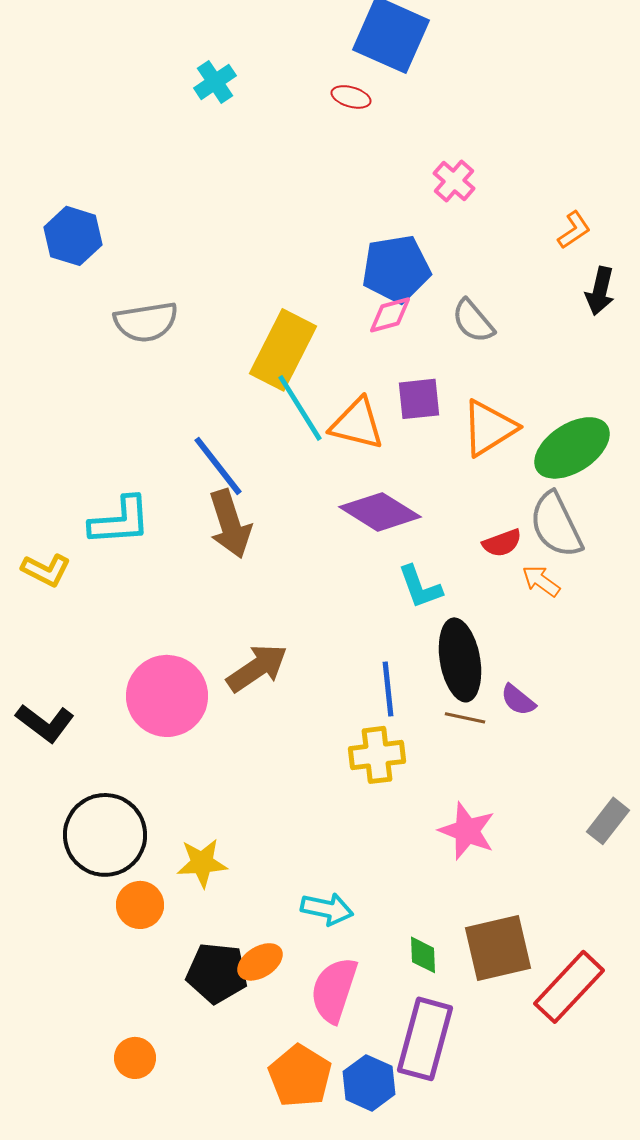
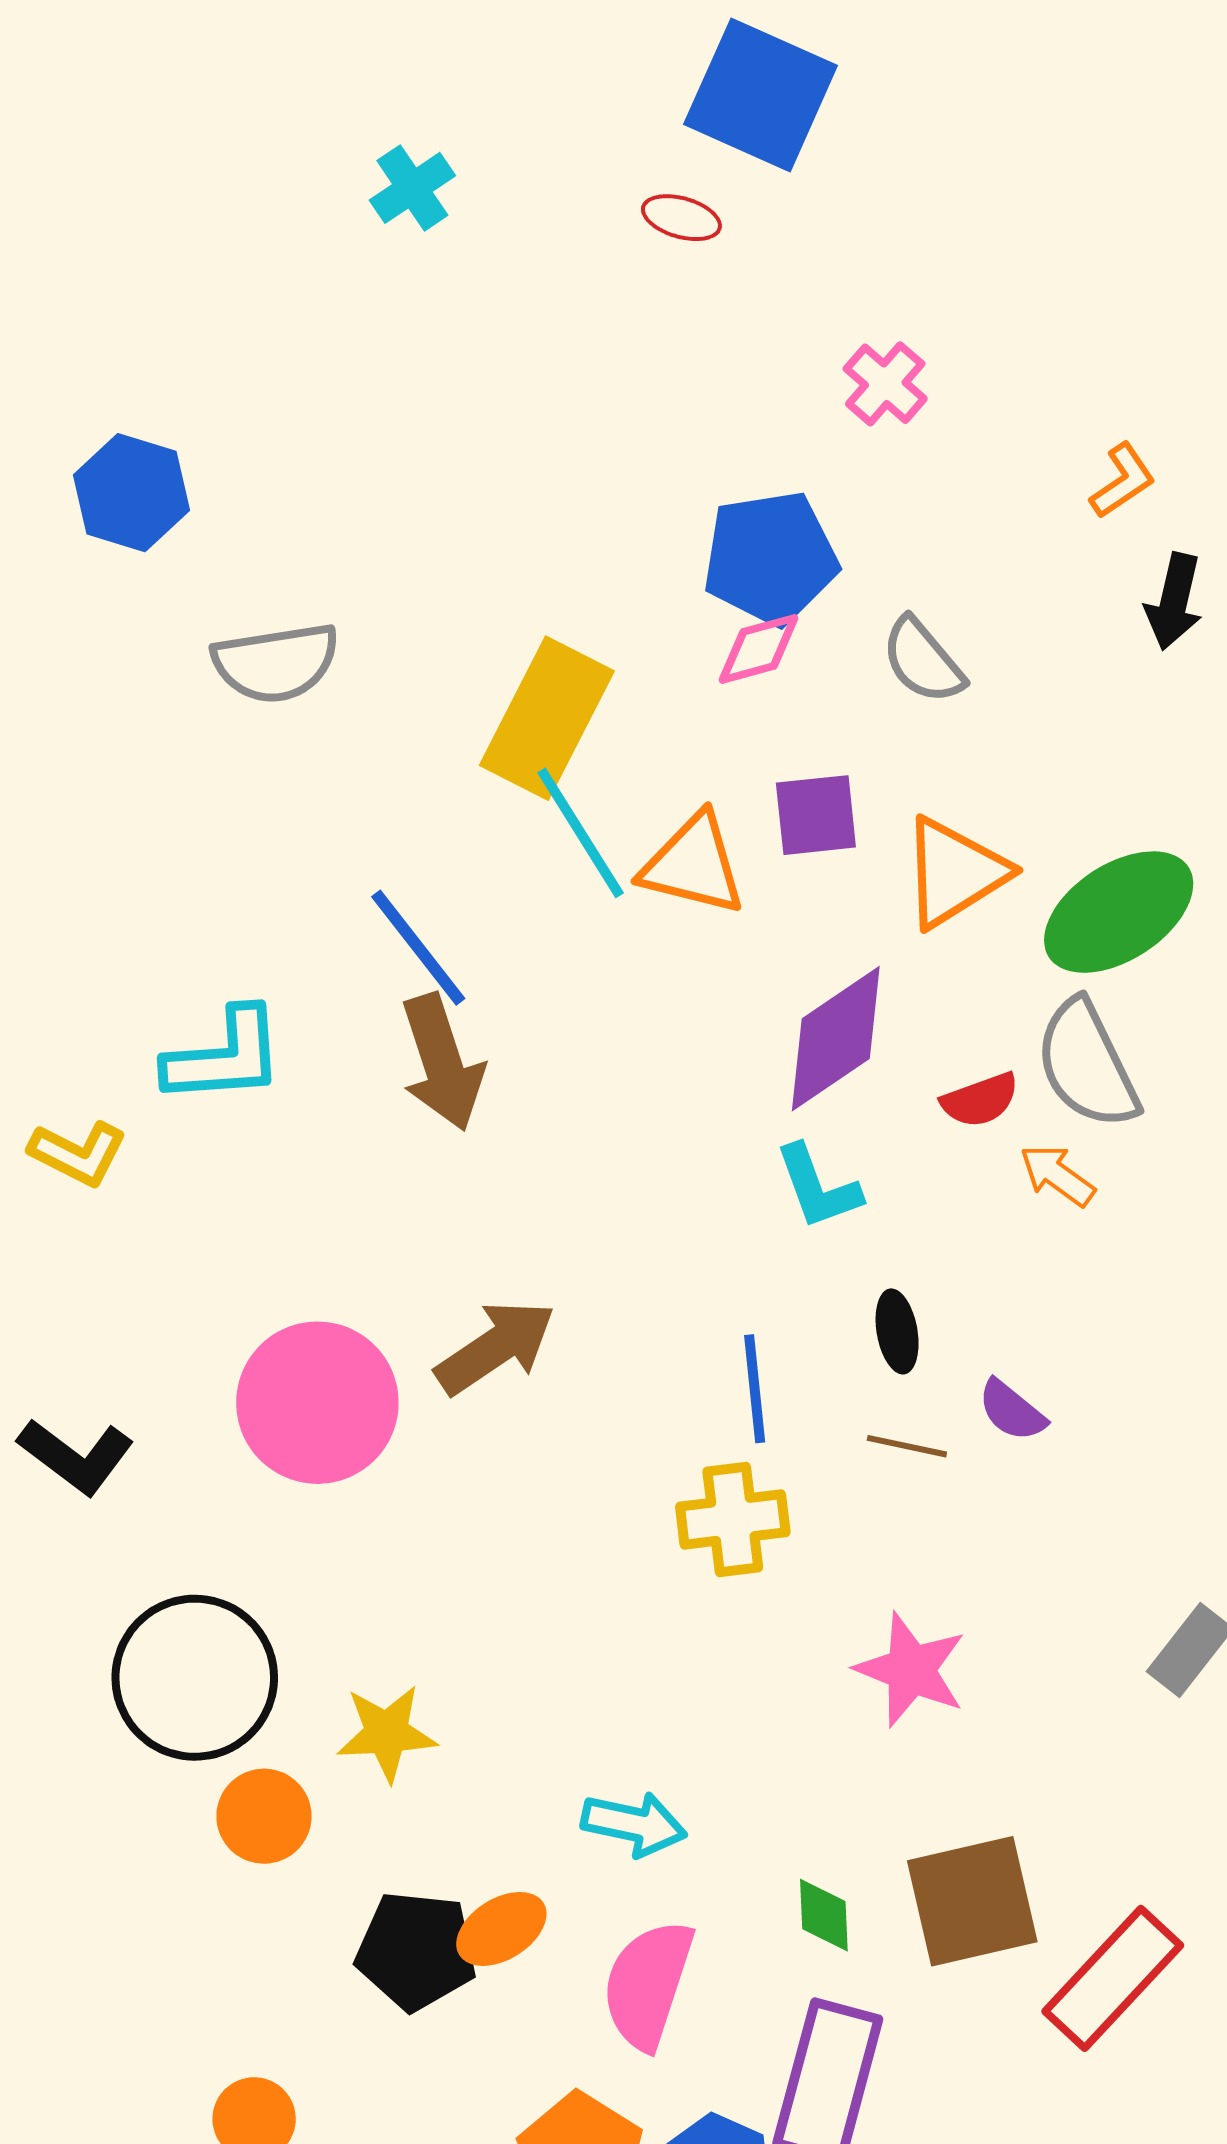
purple diamond: (380, 512) -> (836, 1039), moved, turned -66
black ellipse: (460, 660) -> (897, 1331), size x0.5

